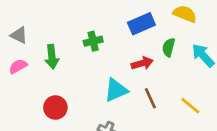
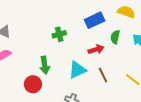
green arrow: (52, 57) -> (45, 65), moved

